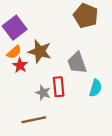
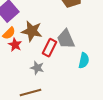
red rectangle: (59, 87) -> (49, 48), moved, turned 36

